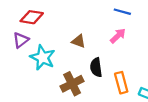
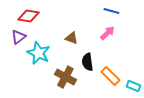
orange rectangle: (121, 83) -> (110, 76), turned -30
brown cross: (72, 84) -> (65, 77), turned -35

